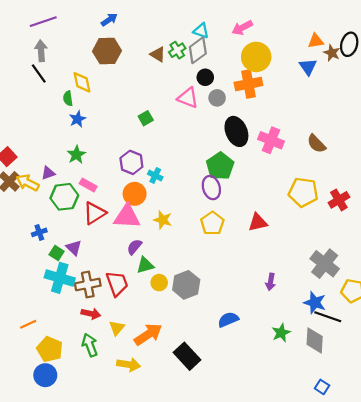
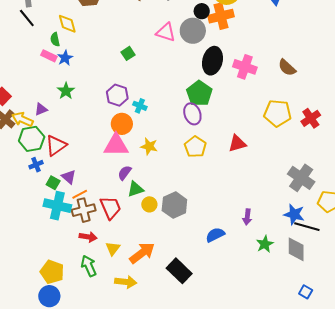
black circle: (205, 77) -> (202, 11), moved
gray circle: (217, 98) -> (193, 31), size x1.6
black ellipse: (236, 131) -> (212, 61), turned 40
pink rectangle: (88, 185) -> (49, 56), moved
green hexagon: (64, 197) -> (32, 139), moved
red triangle: (95, 213) -> (56, 146), moved
purple arrow: (271, 282) -> (247, 217), moved
orange line: (28, 324) -> (80, 194), moved

